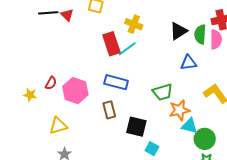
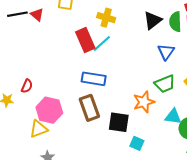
blue triangle: (188, 63) -> (166, 52), turned -42
pink hexagon: (75, 91) -> (49, 110), moved
green trapezoid: (163, 92) -> (165, 84), moved
brown rectangle: (109, 110) -> (89, 108), size x1.4
orange star: (179, 110) -> (144, 102), moved

